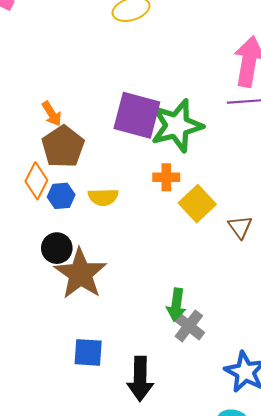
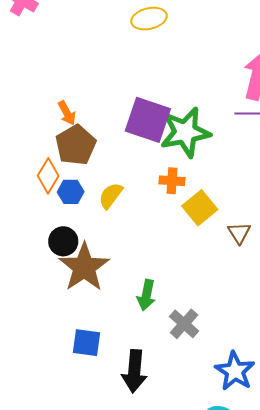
yellow semicircle: (103, 197) -> (111, 196), turned 124
green arrow: (176, 305) -> (146, 295), moved

